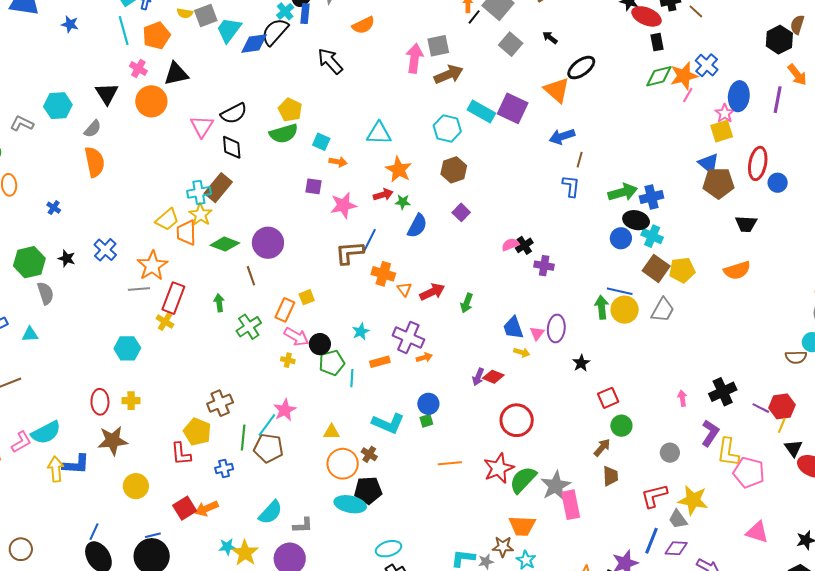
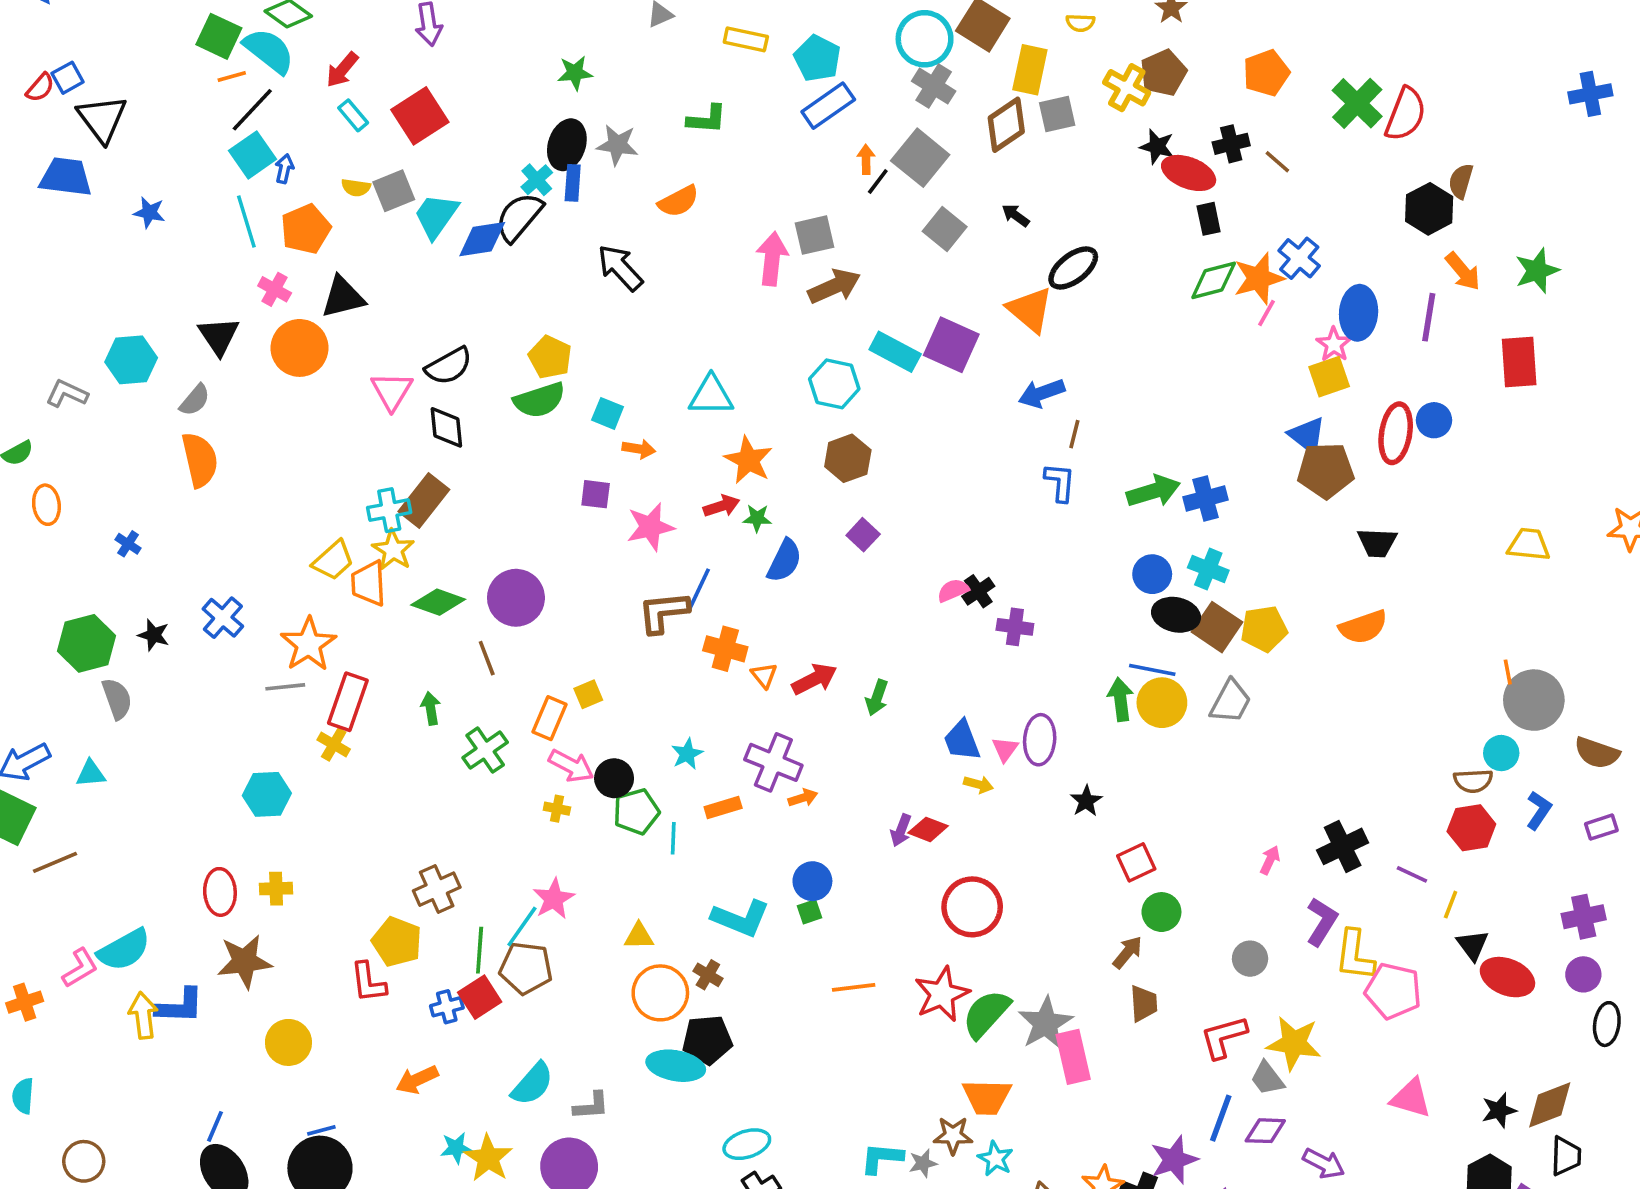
blue circle: (778, 183) -> (1434, 420), moved
black ellipse: (636, 220) -> (1176, 615), moved
pink arrow: (682, 398) -> (1270, 860), turned 35
red hexagon: (782, 406) -> (1471, 828), moved
red square: (185, 508) -> (480, 997), moved

